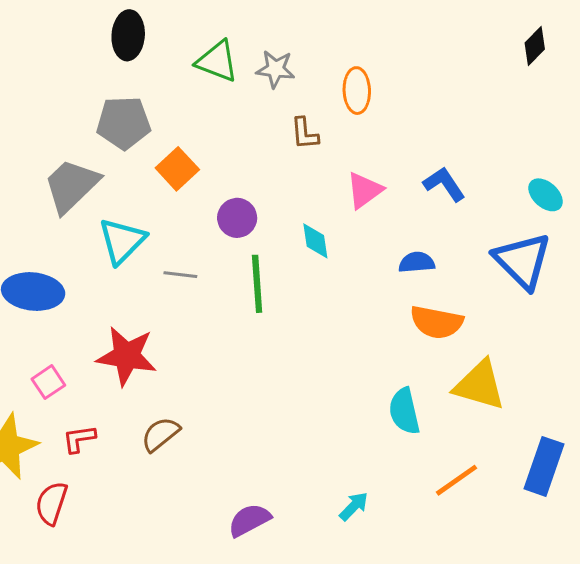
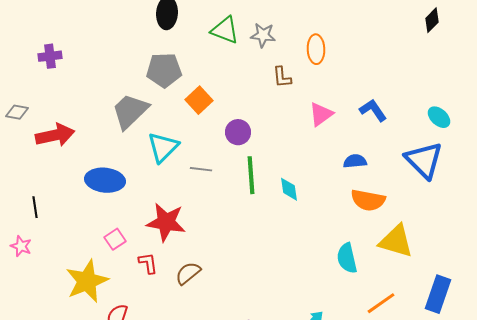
cyan diamond: (315, 241) -> (289, 189), moved
red L-shape: (79, 439) -> (148, 263), moved, turned 90

